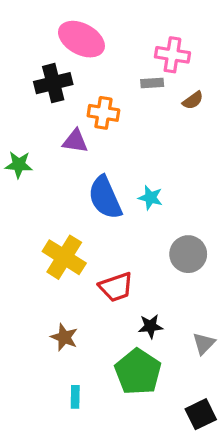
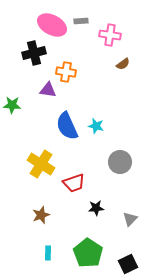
gray rectangle: (152, 83) -> (81, 21), moved
brown star: (64, 337) -> (41, 215), turned 30
green pentagon: (138, 372) -> (88, 253), moved

